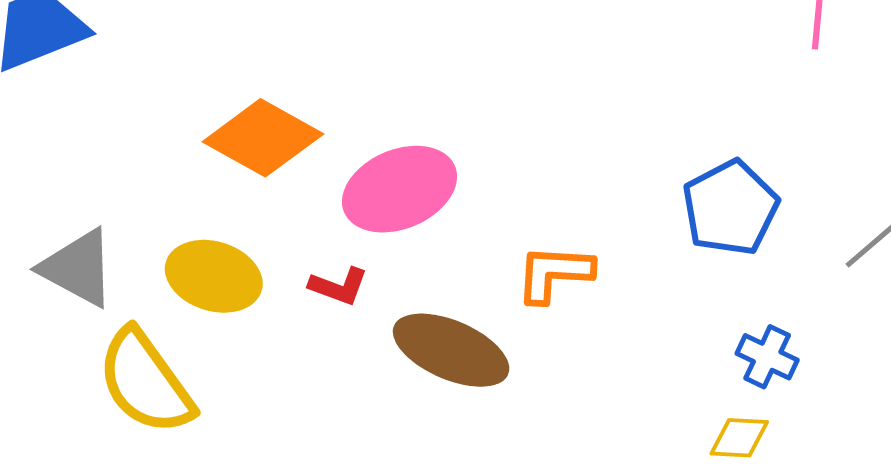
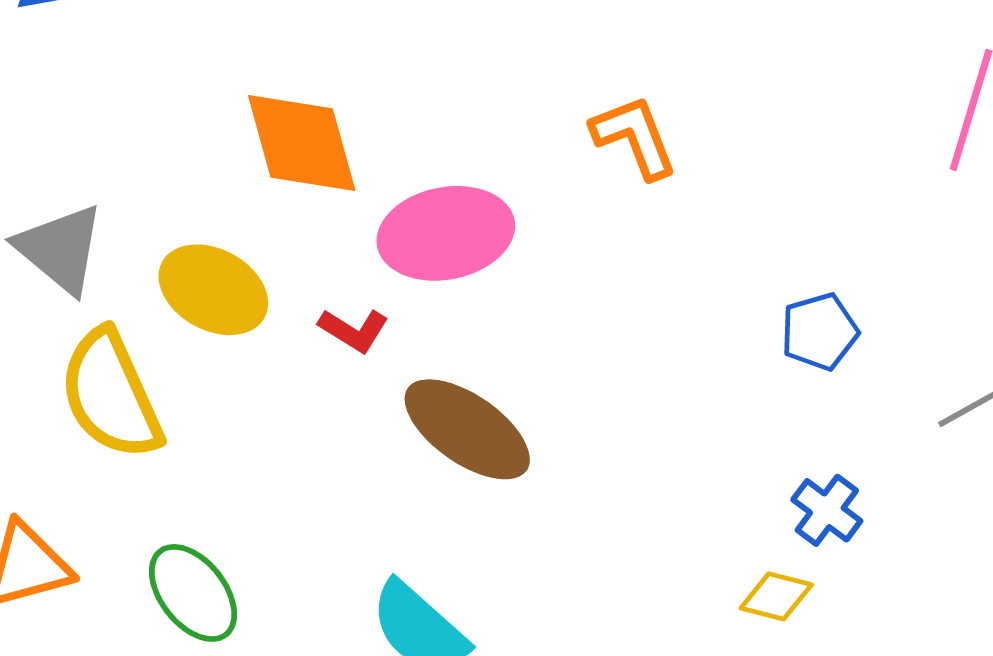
orange diamond: (263, 138) -> (302, 143), turned 34
blue pentagon: (730, 208) -> (820, 332), size x0.7
orange L-shape: (554, 273) -> (634, 137), moved, turned 54

